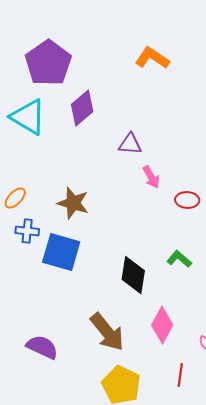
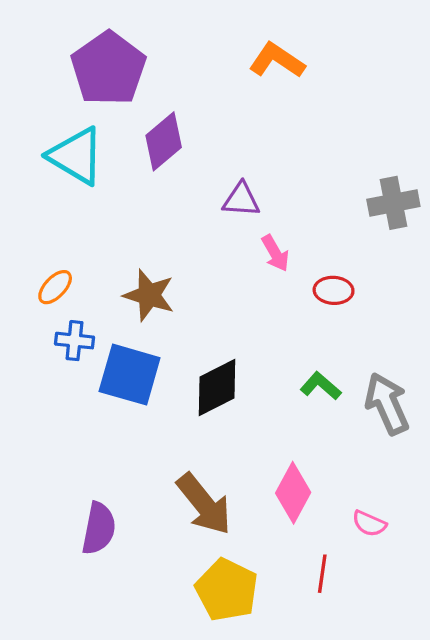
black diamond: (133, 275) -> (217, 388), moved, turned 54
purple semicircle: (42, 347) -> (99, 528), turned 76

